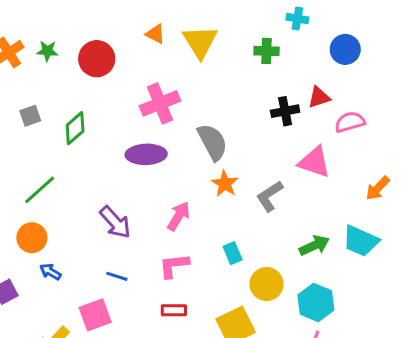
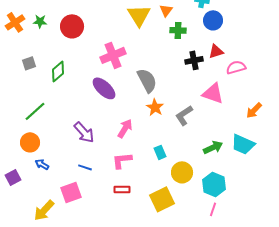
orange triangle: (155, 34) -> (166, 10), moved, turned 40
blue circle: (345, 49) -> (213, 20), moved
green cross: (267, 51) -> (178, 30), moved
purple ellipse: (146, 154) -> (104, 88), turned 45

